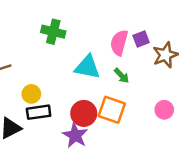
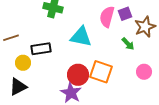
green arrow: (122, 76) -> (128, 44), moved
yellow circle: (31, 94) -> (23, 63), moved
black rectangle: (39, 112) -> (41, 49), moved

